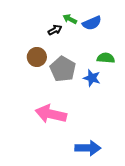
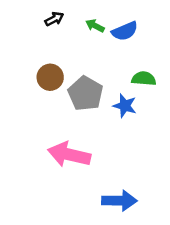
black arrow: (55, 30) -> (54, 19), moved

